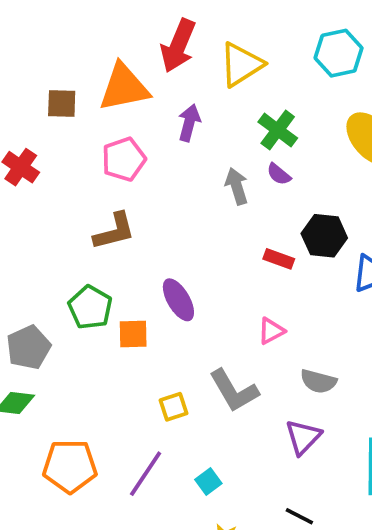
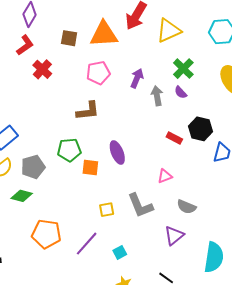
purple arrow: (189, 123) -> (137, 78), moved
green pentagon: (90, 307) -> (69, 150), turned 30

